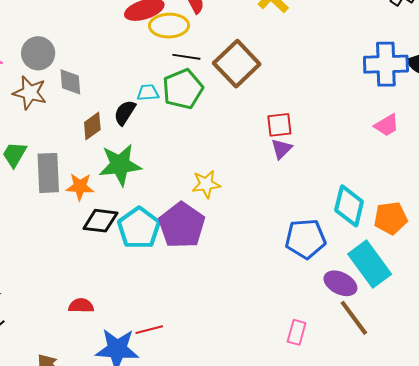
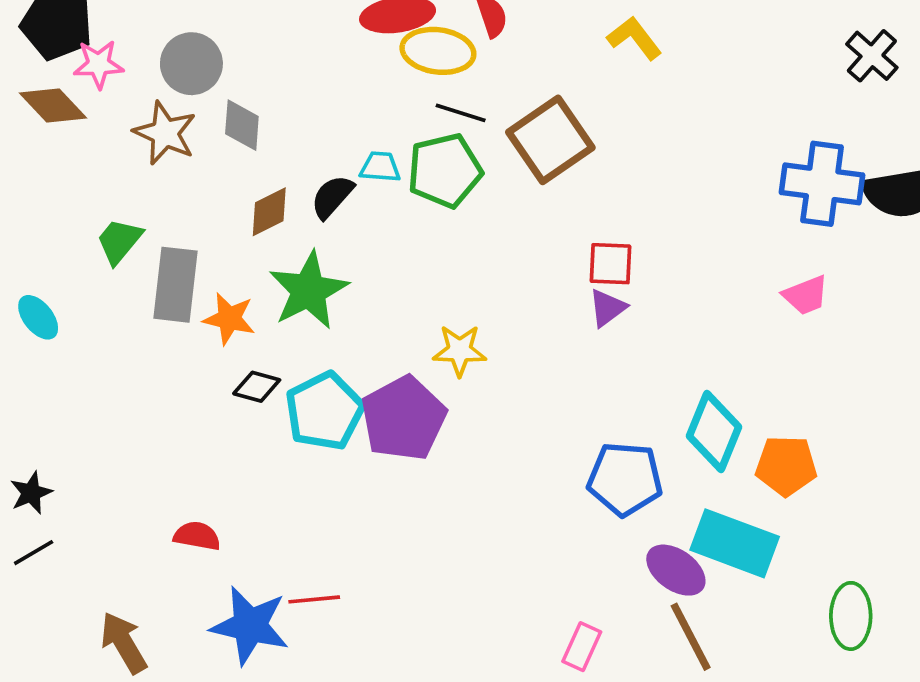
green star: (120, 165) -> (309, 291), turned -30
black diamond: (100, 221) -> (257, 387), size x0.7
cyan rectangle: (370, 264) -> (735, 543), turned -42

